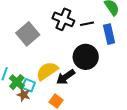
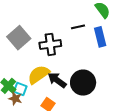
black cross: (63, 19) -> (50, 44), moved, turned -30
black circle: (86, 57) -> (83, 83), moved
black arrow: (66, 77) -> (57, 80), turned 72

